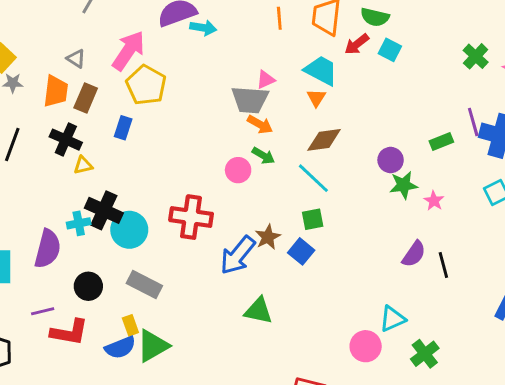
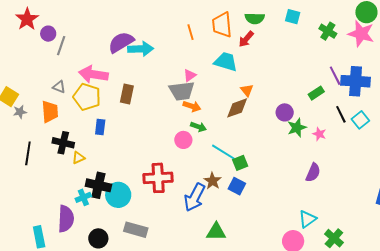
cyan arrow: (203, 28) -> (141, 49), size x1.4
cyan square: (390, 50) -> (293, 17), moved
pink arrow: (128, 51) -> (93, 74), turned -104
yellow pentagon: (146, 85) -> (87, 97), moved
brown rectangle: (86, 98) -> (127, 94), moved
orange triangle: (316, 98) -> (247, 90), moved
cyan line: (313, 178) -> (223, 152), moved
black line: (443, 265) -> (341, 114), moved

